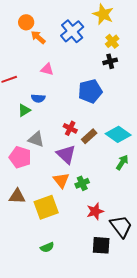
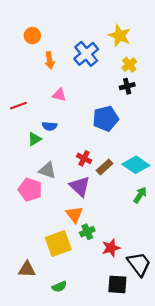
orange circle: (26, 22) -> (32, 36), moved
orange arrow: (38, 37) -> (50, 60), turned -140
green cross: (82, 183) -> (87, 232), moved
brown triangle: (17, 196) -> (27, 269), moved

